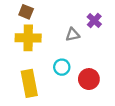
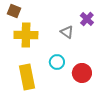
brown square: (26, 12) -> (14, 11), moved
gray triangle: (73, 35) -> (67, 32), turned 48

